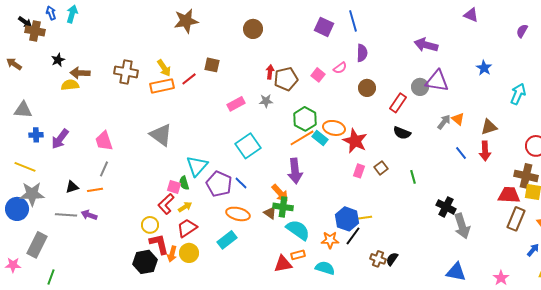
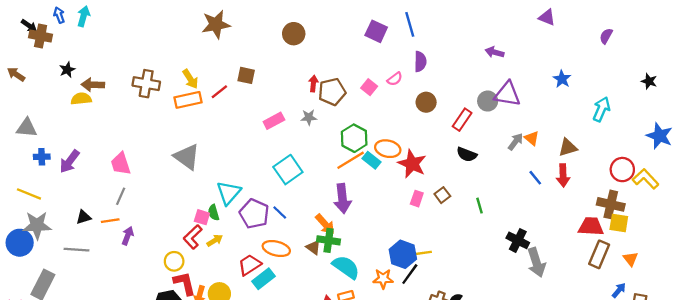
purple arrow: (426, 45) -> (495, 52), size x0.7
purple arrow: (89, 215) -> (128, 236), moved, turned 91
red trapezoid: (187, 228) -> (250, 265), moved

